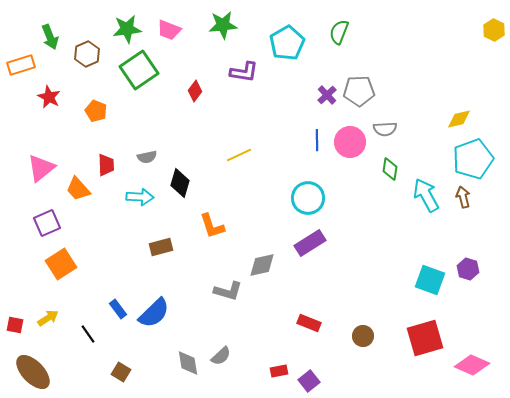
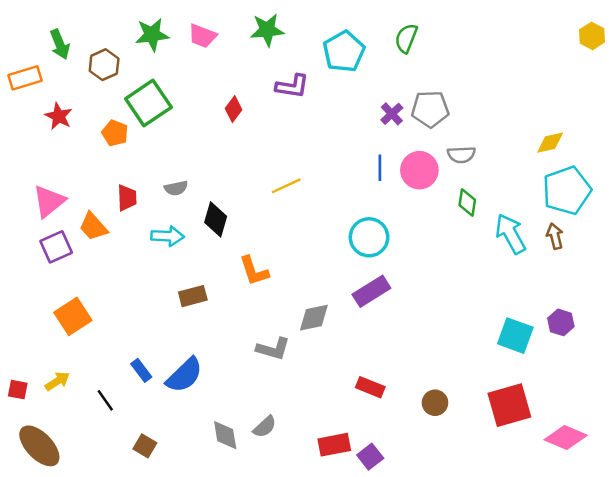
green square: (139, 70) -> (148, 103), moved
purple square: (47, 223) -> (56, 247), moved
red rectangle: (279, 371) -> (334, 445), size x1.5

